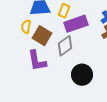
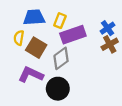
purple L-shape: (37, 61) -> (31, 75), turned 125
black circle: (82, 75) -> (58, 89), moved

